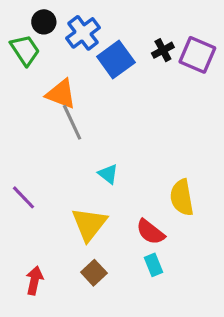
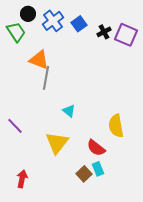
blue square: (116, 60) -> (79, 24), moved, size x0.7
gray line: (72, 122) -> (46, 78), turned 35
brown square: (94, 273) -> (84, 174), moved

